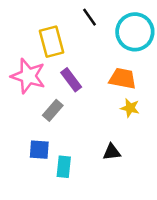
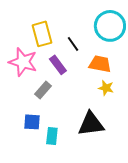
black line: (90, 17) -> (73, 44), moved
black triangle: (112, 152) -> (91, 124), size x1.8

